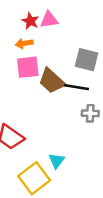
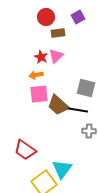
pink triangle: (49, 20) -> (56, 56), turned -35
cyan triangle: (57, 161) -> (62, 169), size x1.5

